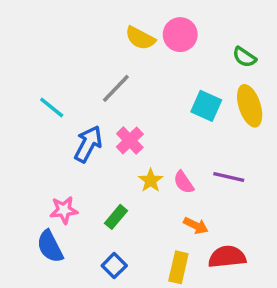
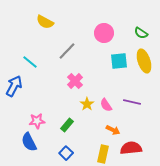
pink circle: (180, 35) -> (104, 33), moved
yellow semicircle: (140, 38) -> (45, 22), moved
cyan square: (206, 106) -> (119, 61), turned -30
blue arrow: (88, 144) -> (14, 86), moved

